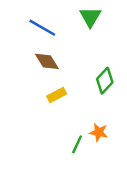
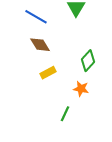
orange star: (99, 132) -> (81, 89), moved

